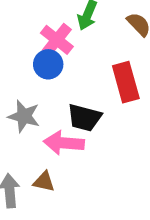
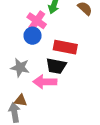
red rectangle: (126, 82) -> (65, 47), moved, turned -60
brown triangle: (44, 182) -> (21, 100), moved

